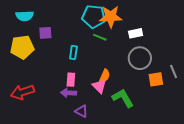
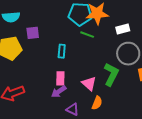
orange semicircle: (105, 76) -> (97, 103), moved
purple arrow: (69, 93) -> (59, 92), turned -35
green L-shape: (123, 98) -> (111, 74), moved, turned 60

